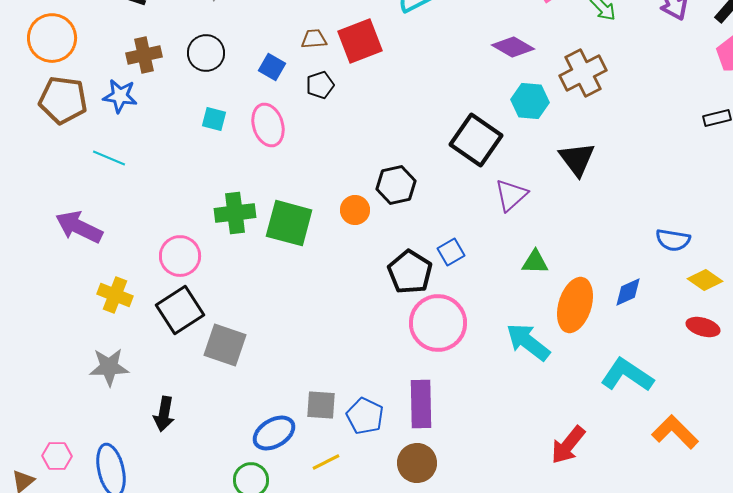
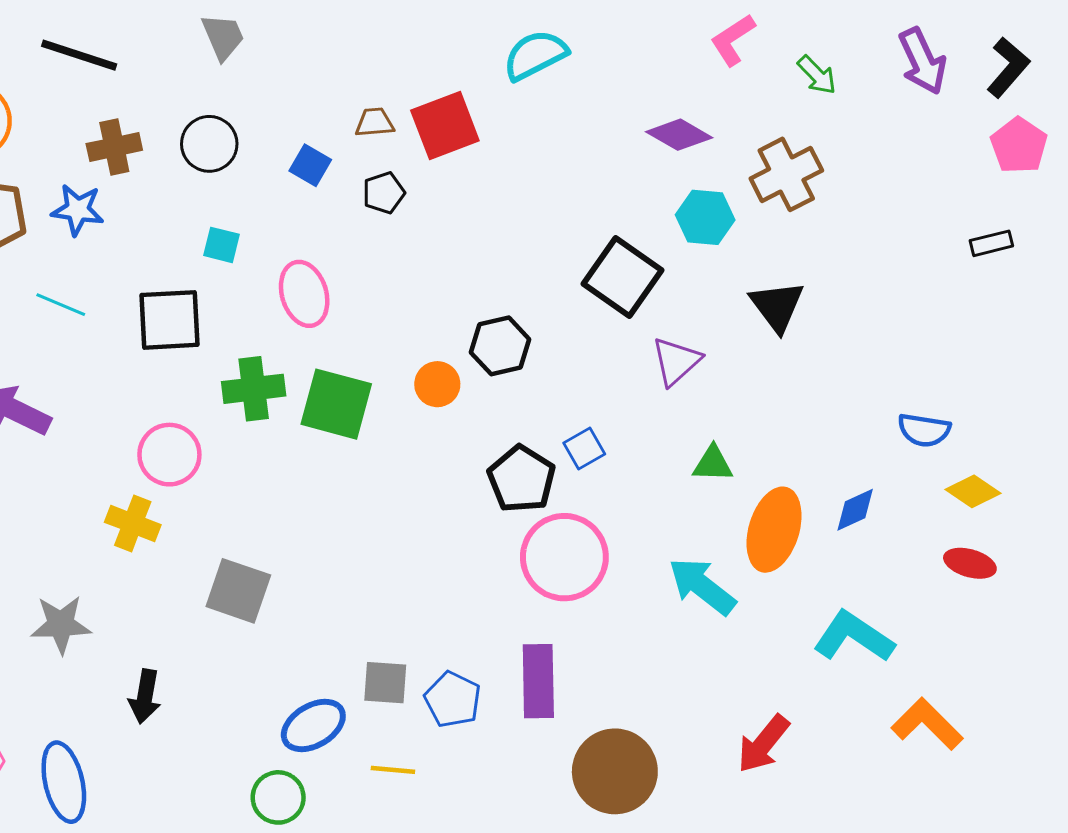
pink ellipse: (268, 125) -> (304, 294), moved
yellow cross: (115, 295) -> (133, 523), moved
black square: (180, 310) -> (169, 320), moved, turned 30
yellow line: (326, 462) -> (393, 770), turned 32
brown circle: (417, 463) -> (615, 771), moved, size x1.4

